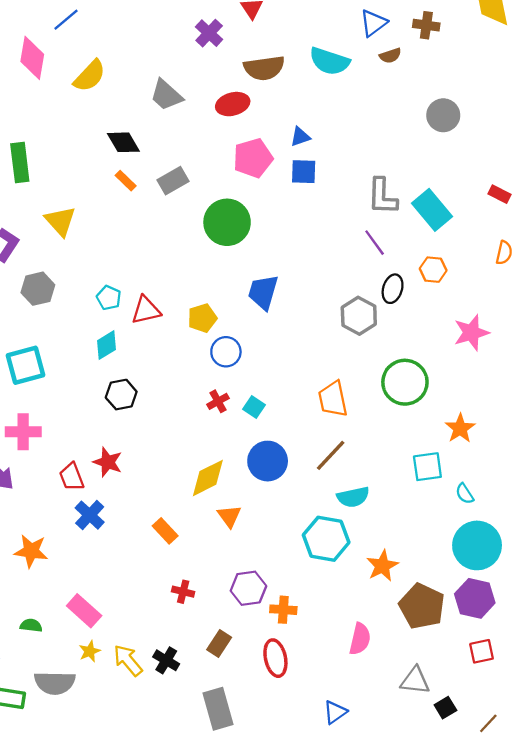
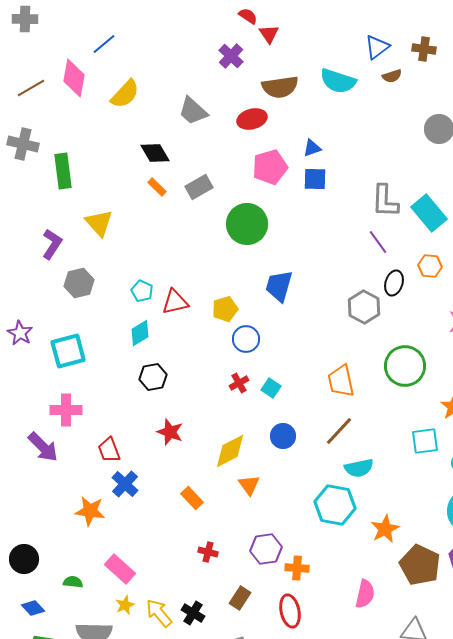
blue circle: (268, 461) -> (283, 436), size x0.7
red star: (108, 462) -> (170, 432), moved
orange star: (31, 551) -> (90, 511), moved

